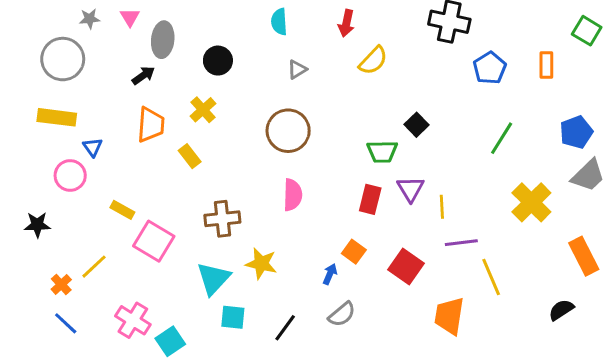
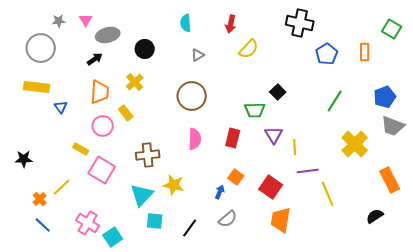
gray ellipse: (163, 40) -> (108, 35), turned 70
pink circle: (70, 175) -> (103, 126), moved
gray trapezoid: (588, 175) -> (393, 126), turned 65
red rectangle: (370, 199) -> (233, 138), moved
orange trapezoid: (449, 316) -> (281, 220), moved

